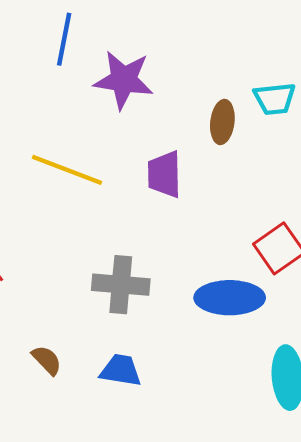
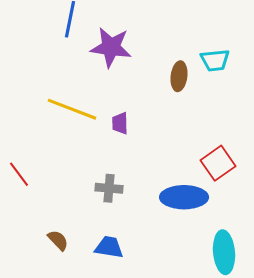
purple trapezoid: (164, 174) -> (120, 123), moved, size x0.7
gray cross: (121, 285) -> (109, 188), size x0.7

